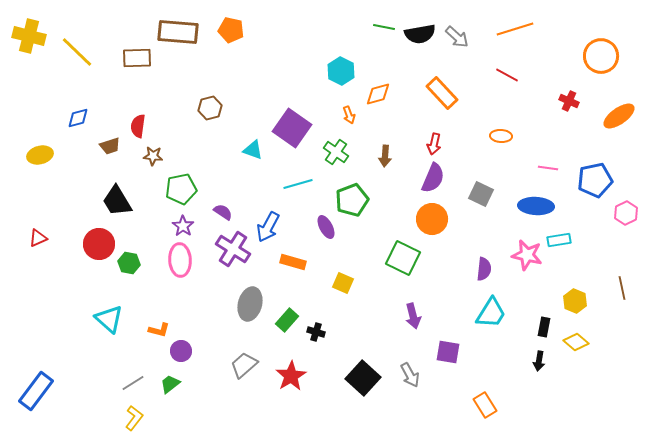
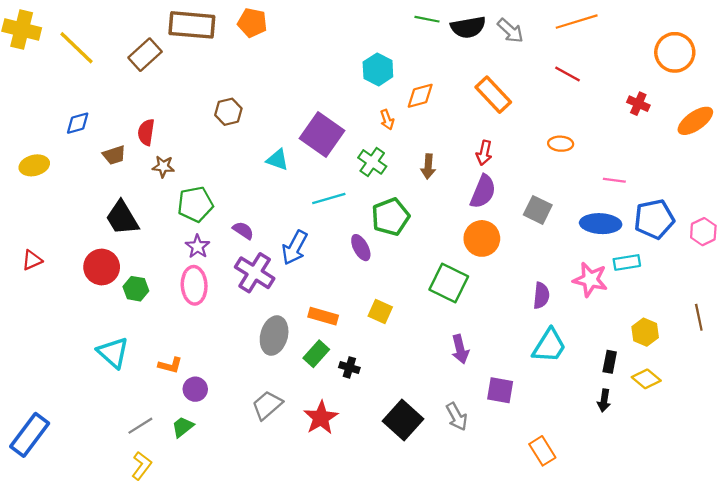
brown rectangle: (137, 58) -> (145, 55), turned -40
blue pentagon: (595, 180) -> (654, 219), moved
orange rectangle: (293, 262) -> (323, 316), moved

